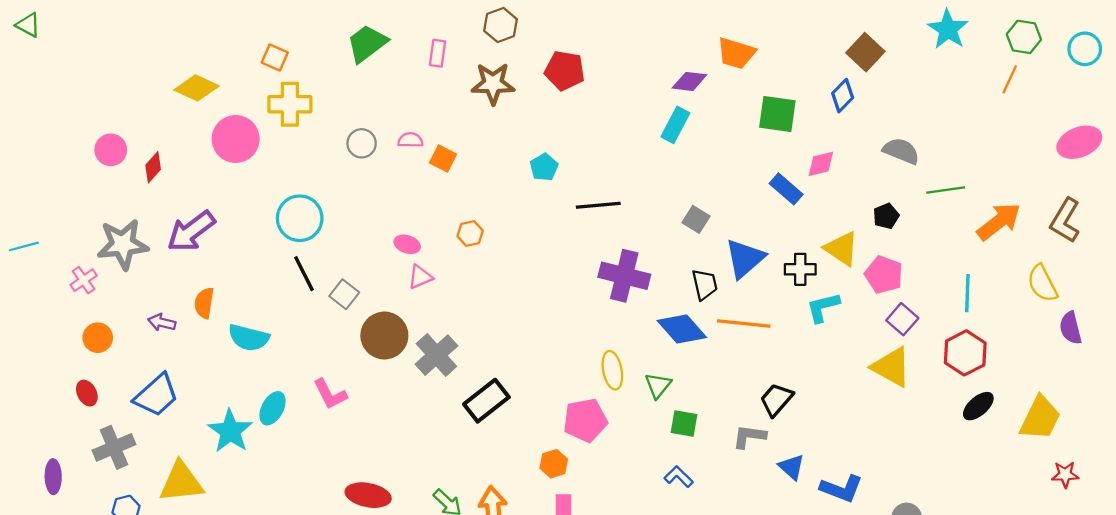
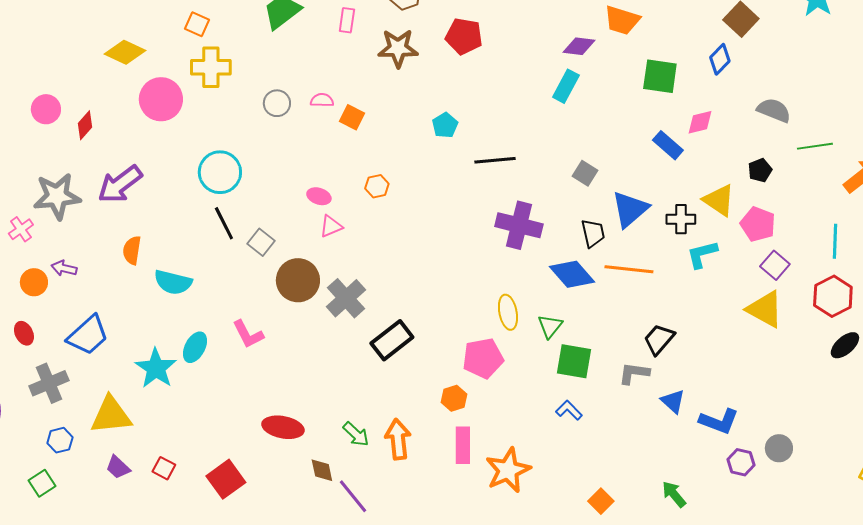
purple arrow: (162, 322) -> (64, 268), moved
green square: (684, 423) -> (574, 361), size x1.4

